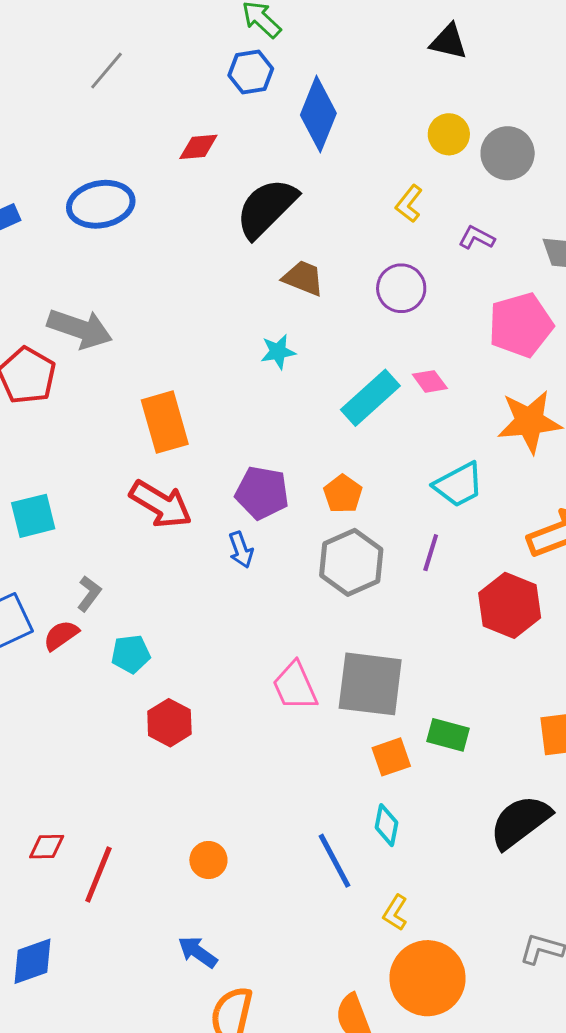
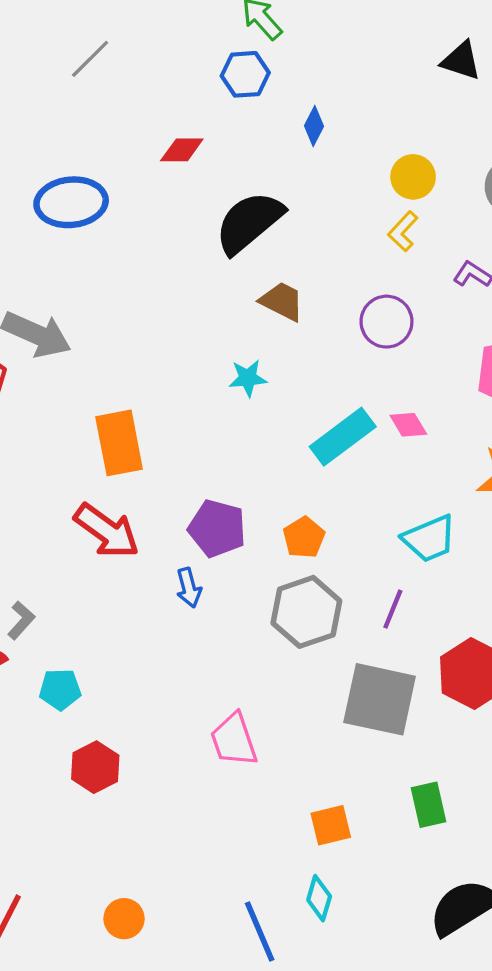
blue diamond: (318, 114) -> (314, 126), size x0.5
yellow circle: (449, 134) -> (413, 177), moved
gray square: (370, 684) -> (380, 699), moved
green rectangle: (448, 735) -> (428, 805), moved, turned 57

